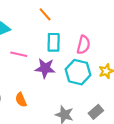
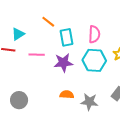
orange line: (45, 14) -> (48, 22), moved
orange semicircle: (21, 100) -> (67, 95), moved, turned 128

